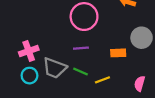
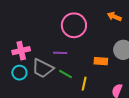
purple line: (81, 48) -> (60, 53), moved
yellow line: (102, 80) -> (84, 84), turned -64

